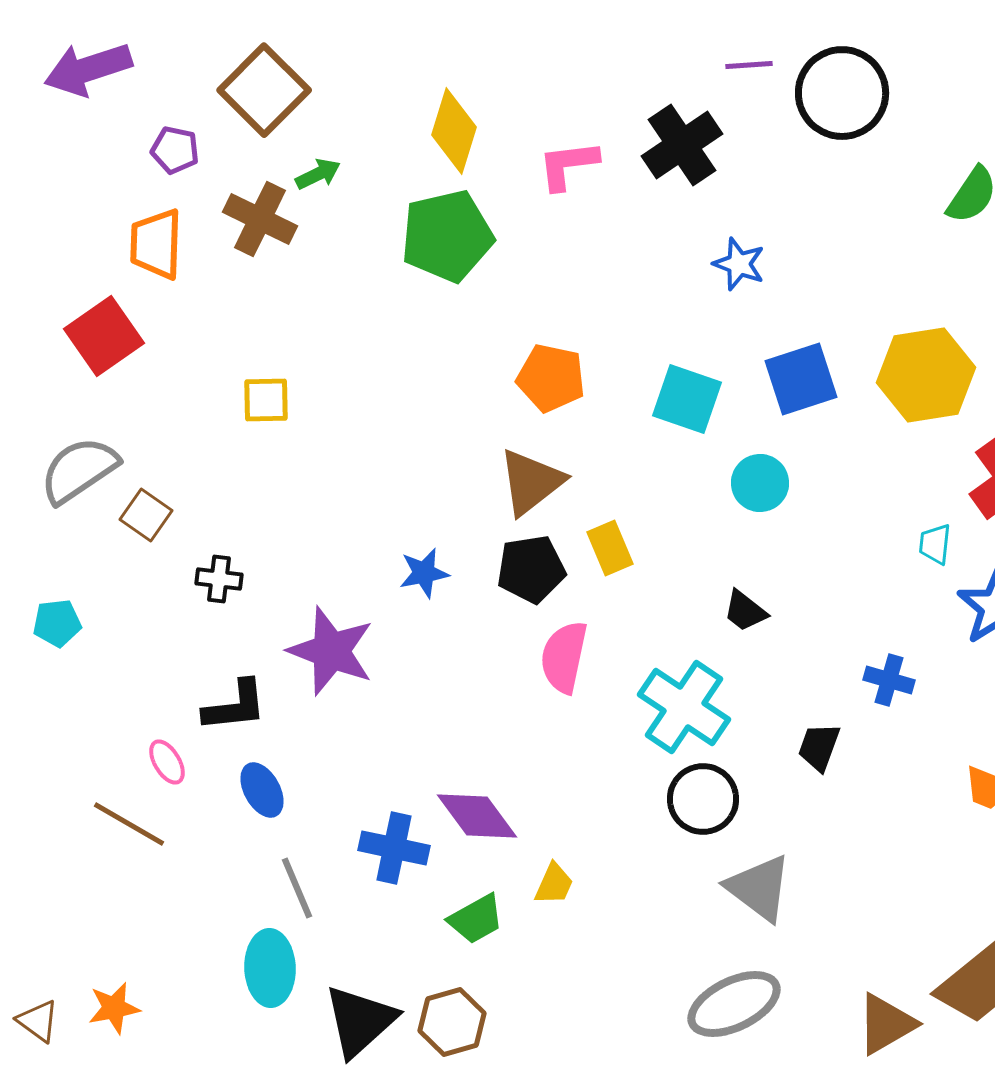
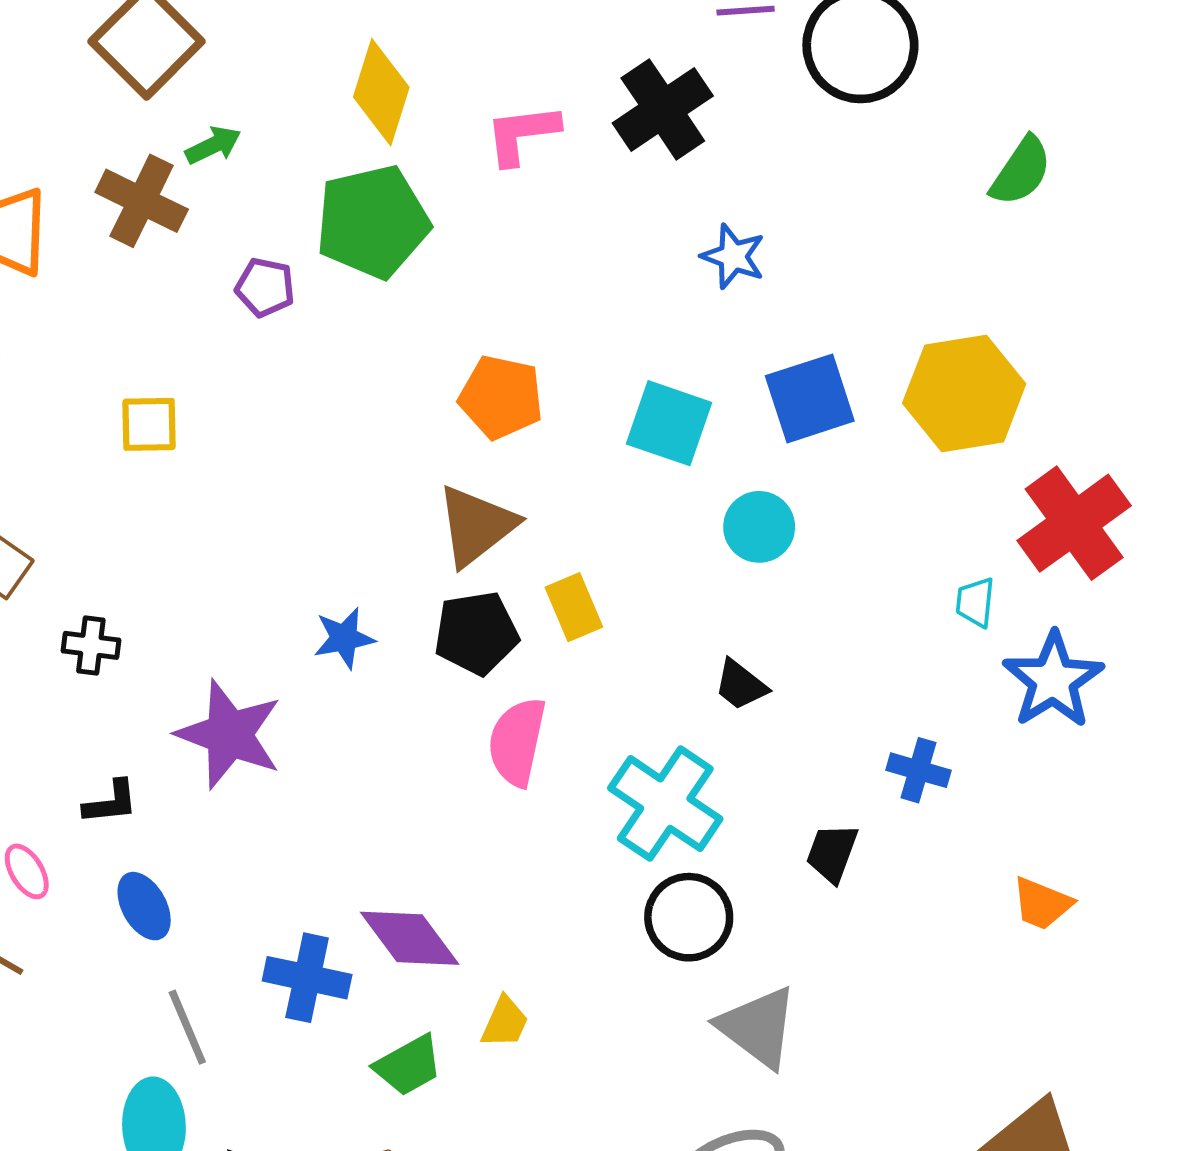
purple pentagon: (175, 150) -> (265, 287), moved
black L-shape: (235, 706) -> (111, 802), size x0.7

